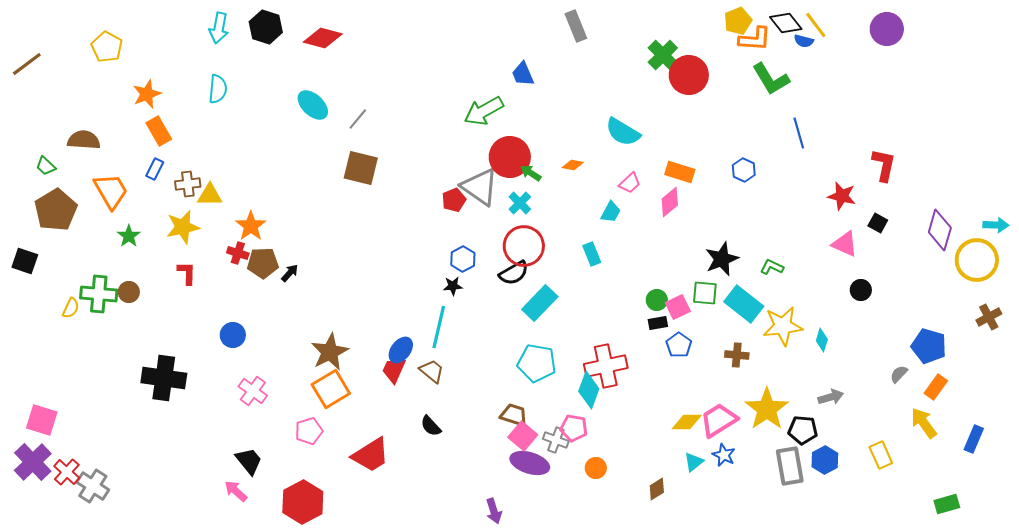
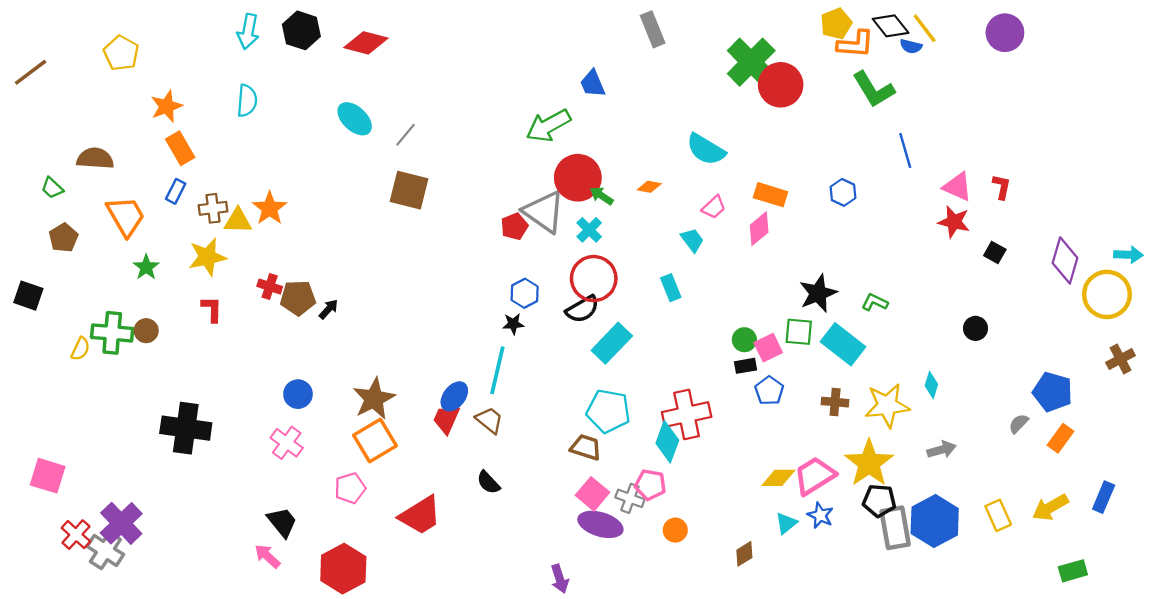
green cross: (663, 55) -> (751, 62), size x1.4
red L-shape: (884, 165) -> (1002, 187), size x0.7
brown pentagon: (56, 210) -> (63, 238), size x0.6
cyan trapezoid: (611, 212) -> (692, 240), turned -65
orange star: (251, 226) -> (270, 208), moved
pink triangle: (845, 244) -> (957, 187), moved
yellow star: (783, 326) -> (887, 405), moved
blue circle: (233, 335) -> (298, 394), moved
brown trapezoid: (514, 415) -> (586, 447), moved
yellow arrow: (924, 423) -> (1050, 507), moved, turned -84
black pentagon: (803, 430) -> (879, 501), moved
blue hexagon: (825, 460) -> (935, 521), size x1.6
purple cross: (33, 462) -> (121, 523), moved

